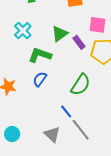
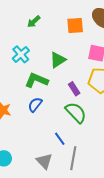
purple rectangle: (79, 42) -> (74, 89), moved
green semicircle: (80, 85) -> (76, 113), turned -80
gray line: (81, 130) -> (73, 158), turned 45

